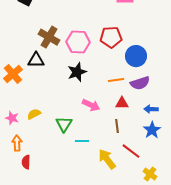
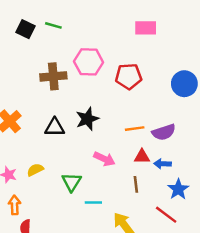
brown cross: (49, 37) -> (53, 76), turned -35
pink hexagon: (78, 42) -> (89, 62), moved
blue circle: (136, 56) -> (184, 84), moved
black triangle: (36, 60) -> (55, 127), moved
blue arrow: (151, 109) -> (163, 164), moved
red line: (131, 151) -> (166, 215), moved

